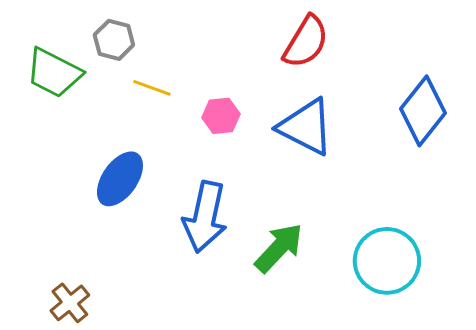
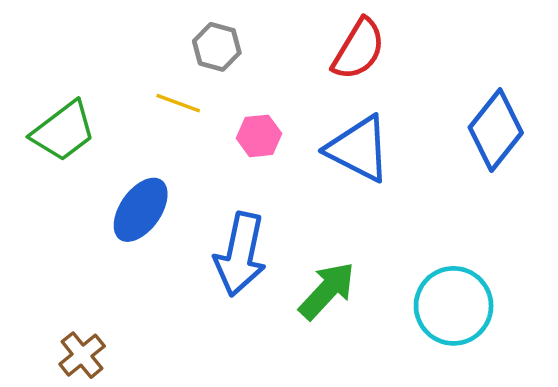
gray hexagon: (114, 40) -> (217, 47), moved
green trapezoid: (54, 73) -> (63, 131), moved, turned -64

